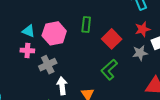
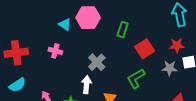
pink hexagon: (54, 33) -> (88, 18), moved
pink cross: (27, 51) -> (55, 51), moved
gray cross: (48, 65) -> (97, 62), moved, turned -30

